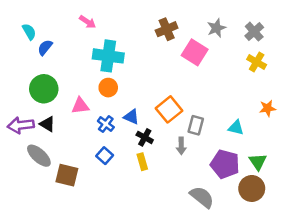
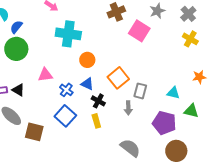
orange circle: (108, 88) -> (87, 60), moved
green circle: (44, 89) -> (16, 49), moved
blue square: (105, 156) -> (65, 116), size x1.5
green triangle: (258, 162) -> (191, 111), moved, turned -42
brown circle: (252, 188) -> (176, 151), moved
gray semicircle: (202, 197) -> (130, 148), moved

